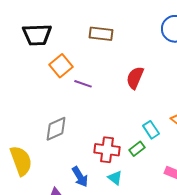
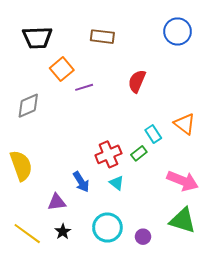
purple line: (83, 84) -> (84, 87), turned -36
gray diamond: (56, 129) -> (28, 106), moved
red cross: (107, 150) -> (108, 154), turned -30

